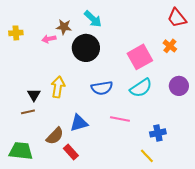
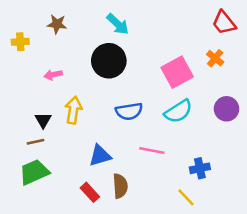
brown star: (64, 27) -> (57, 24), moved
pink arrow: (49, 39) -> (53, 75), moved
brown semicircle: (55, 136) -> (120, 186), moved, turned -48
green trapezoid: (21, 151) -> (34, 172), moved, turned -30

